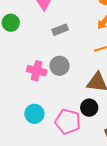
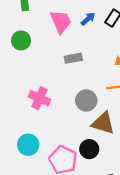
gray circle: (60, 66) -> (86, 100), moved

